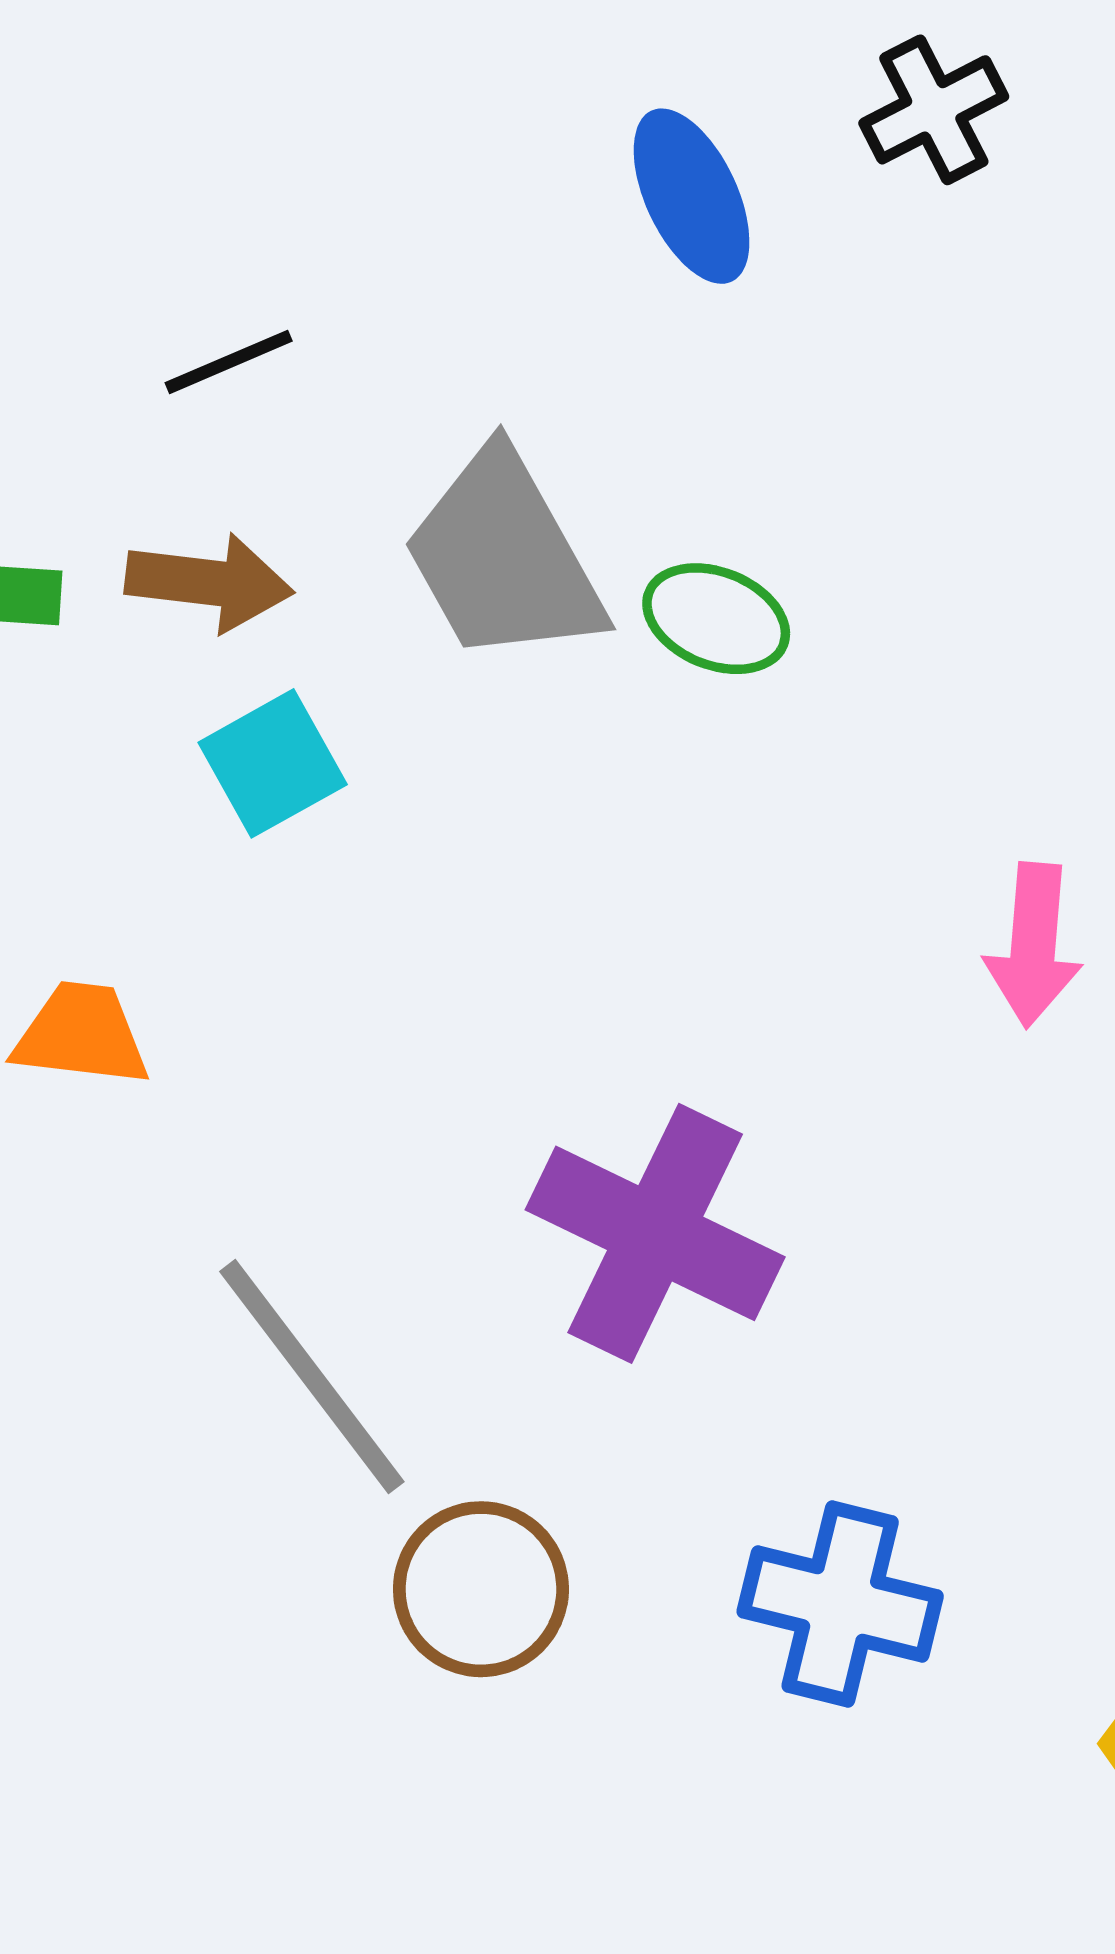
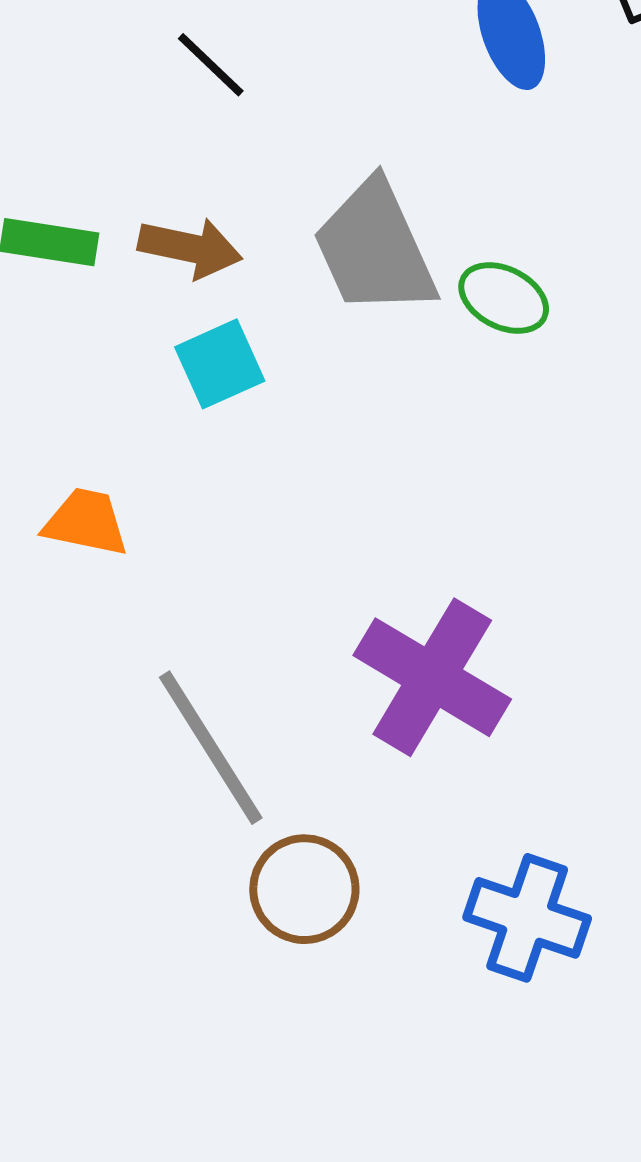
black line: (229, 362) -> (211, 65), moved, turned 62

